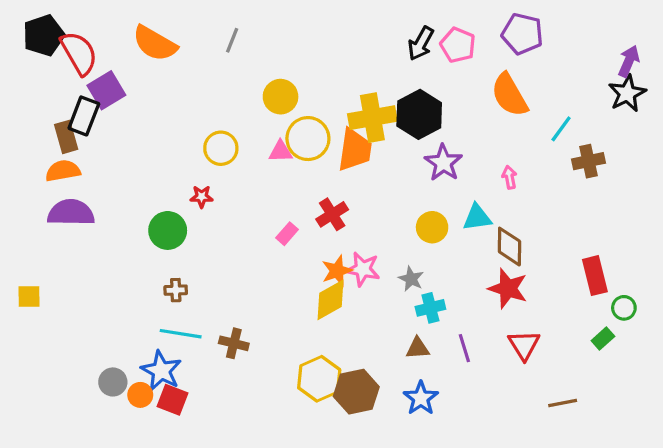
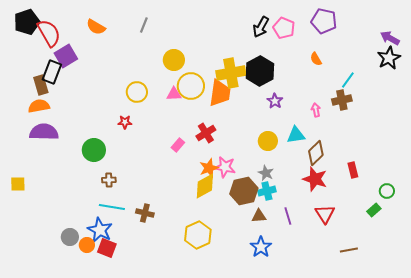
orange semicircle: (155, 43) -> (96, 27), size x0.7
purple arrow: (629, 61) -> (390, 38), turned -84
orange semicircle: (509, 95) -> (316, 59), size x0.5
brown cross: (588, 161) -> (342, 100), moved
purple star: (443, 163) -> (275, 101), size x0.7
green circle: (168, 230) -> (94, 150), moved
brown diamond: (509, 247) -> (316, 153), turned 45
red rectangle: (595, 276) -> (353, 170), moved, size x0.7
gray star: (411, 279) -> (266, 173), moved
brown hexagon: (356, 392) -> (244, 191), moved

